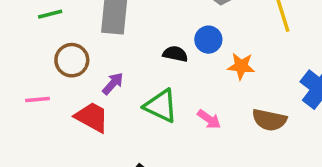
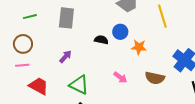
brown circle: (72, 60) -> (23, 44), moved
green triangle: (161, 106) -> (79, 85), moved
red trapezoid: (92, 117) -> (39, 86), moved

